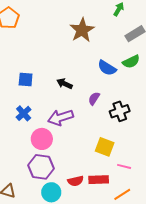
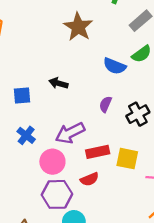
black arrow: (64, 84) -> (58, 83), moved
red rectangle: (99, 180) -> (98, 152), moved
red semicircle: (76, 181) -> (89, 179), moved

